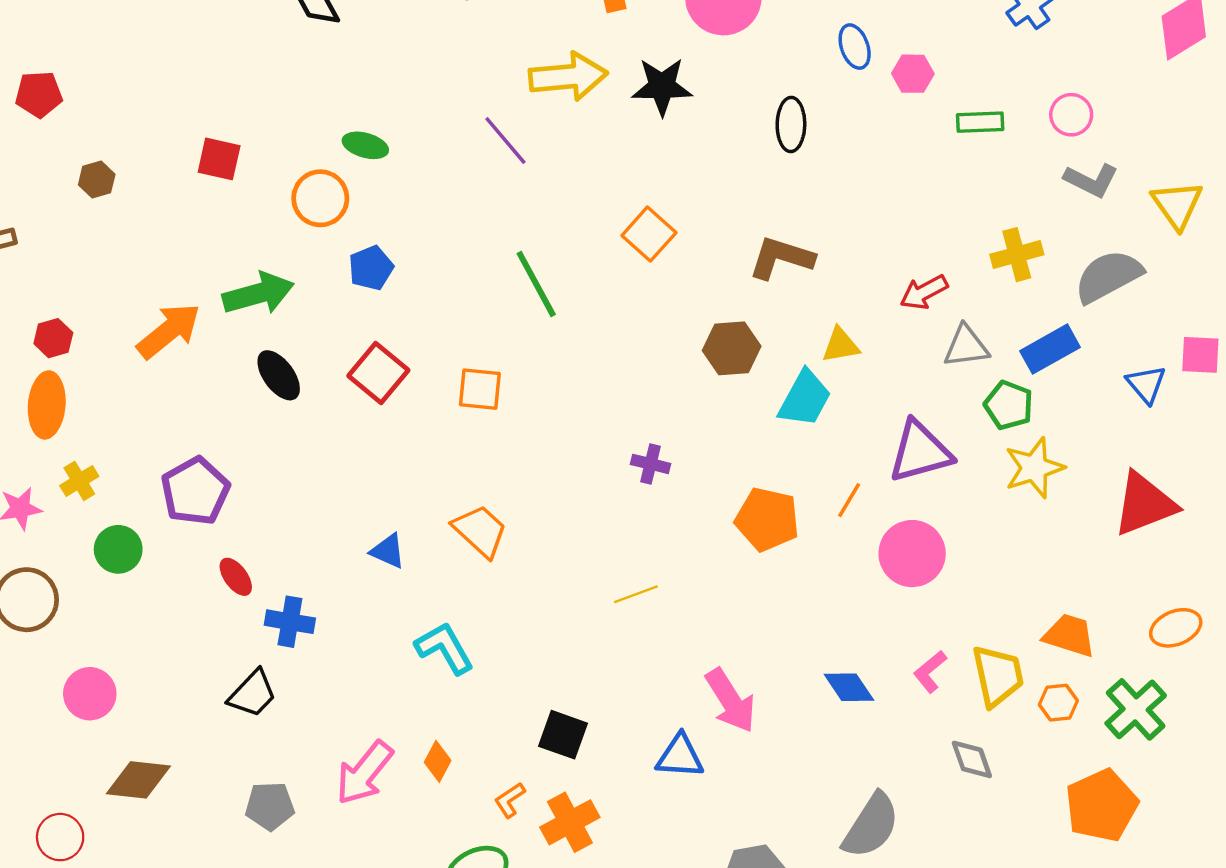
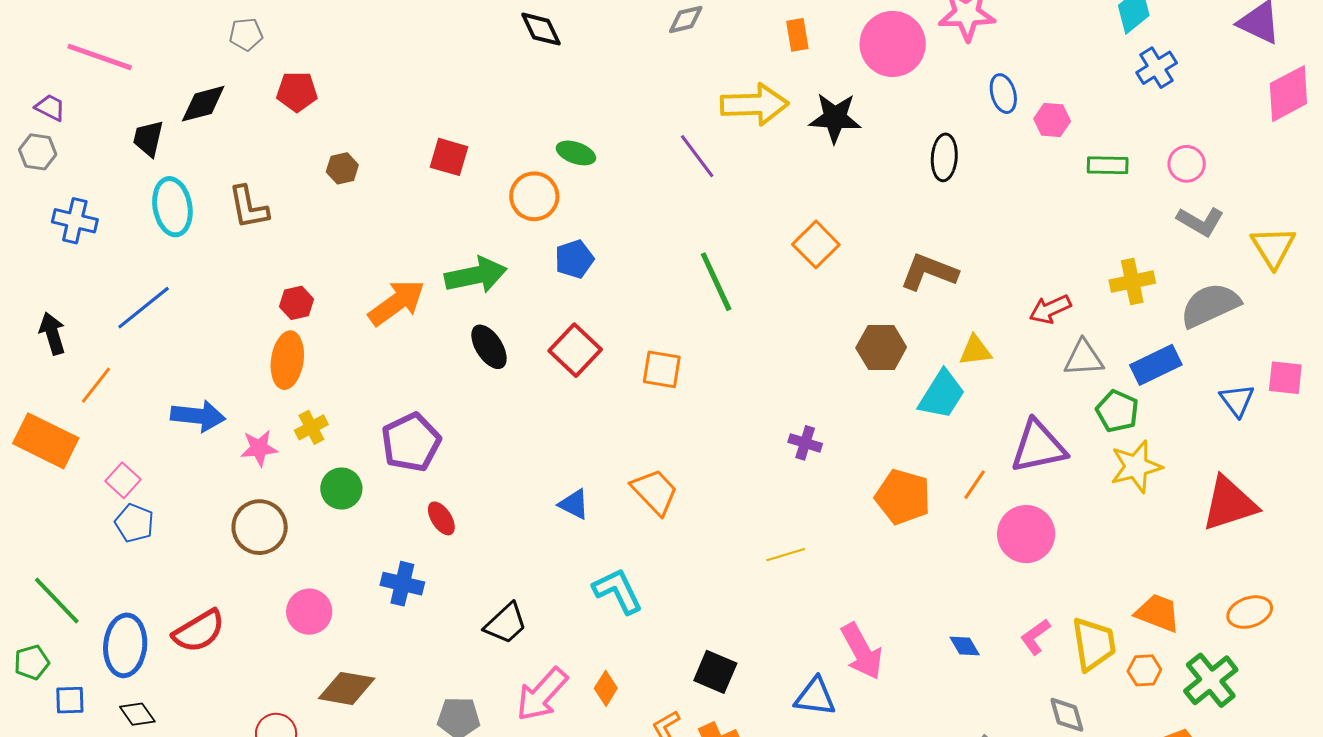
blue cross: (290, 622) -> (402, 584), moved
blue diamond: (849, 687) -> (965, 646), size x0.7
black trapezoid: (252, 694) -> (506, 623), moved

